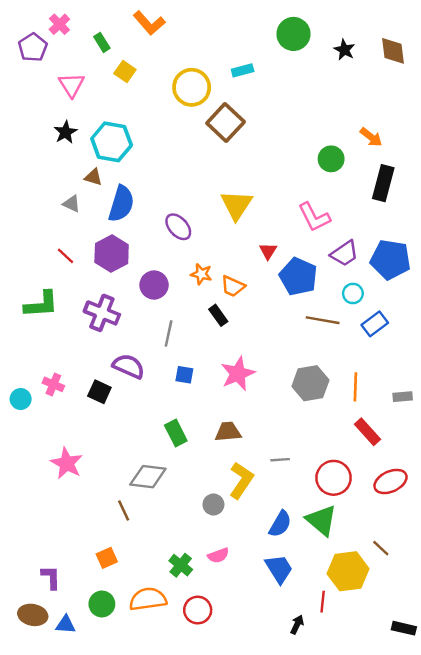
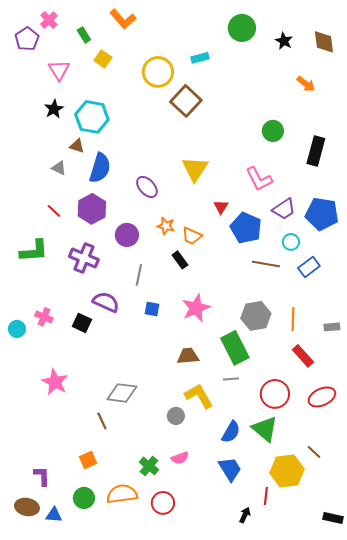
orange arrow: (371, 137) -> (306, 84), moved
green rectangle: (176, 433) -> (235, 348), moved, size x1.5
yellow L-shape: (241, 480) -> (199, 396), turned -64

